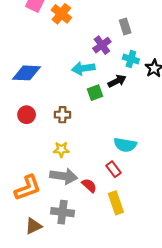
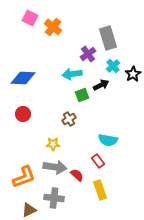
gray rectangle: (125, 27) -> (108, 38), size x1.6
cyan cross: (131, 59) -> (113, 66), turned 32
brown cross: (62, 115) -> (69, 119), moved, turned -32

